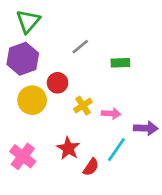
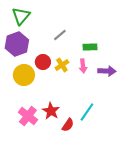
yellow cross: (83, 106) -> (62, 65), moved
pink arrow: (111, 114) -> (83, 66), moved, turned 80
purple arrow: (146, 128) -> (107, 71), moved
pink cross: (23, 156) -> (28, 116), moved

